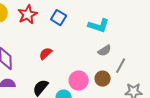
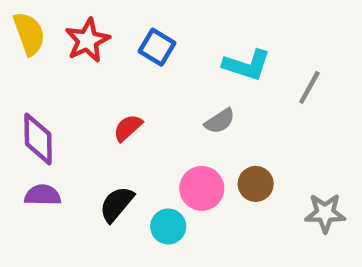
gray semicircle: (105, 51) -> (220, 121), moved
gray line: (121, 66) -> (309, 87), moved

